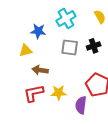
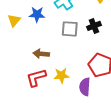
yellow triangle: (26, 50) -> (14, 20), moved, turned -32

